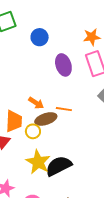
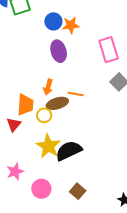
orange star: (92, 37) -> (71, 25), moved
purple ellipse: (63, 65) -> (59, 51), moved
orange arrow: (36, 103) -> (48, 87), turned 70

